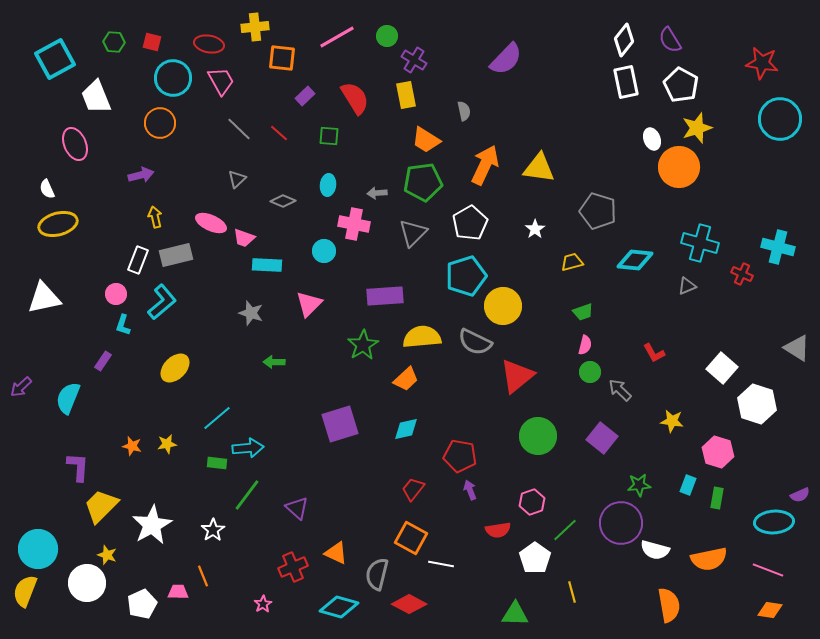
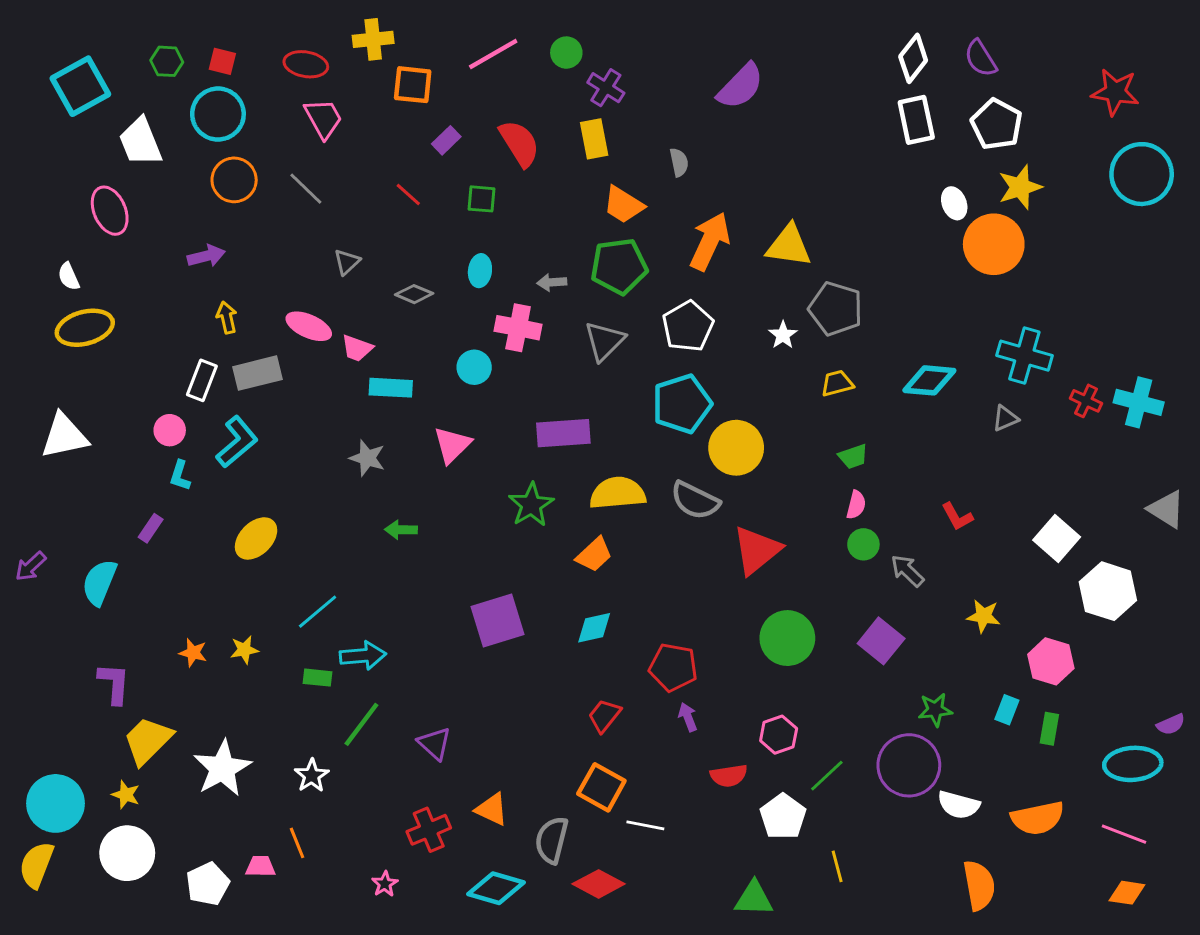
cyan circle: (173, 78) -> (218, 114), moved
gray line: (239, 129) -> (306, 189), moved
gray pentagon: (598, 211) -> (836, 309), moved
cyan cross: (778, 247) -> (1139, 402), moved
yellow star: (107, 555) -> (126, 795), moved

